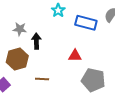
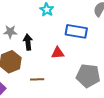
blue rectangle: (86, 23) -> (76, 31), moved
red triangle: (75, 56) -> (58, 53), moved

